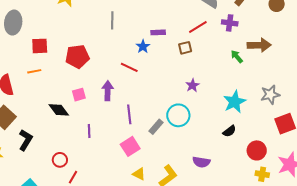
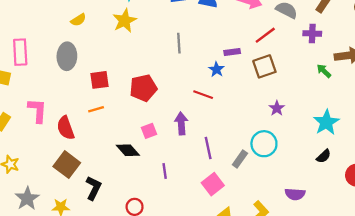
red line: (198, 27) -> (265, 35), moved
brown square: (185, 48) -> (264, 66), size x1.5

